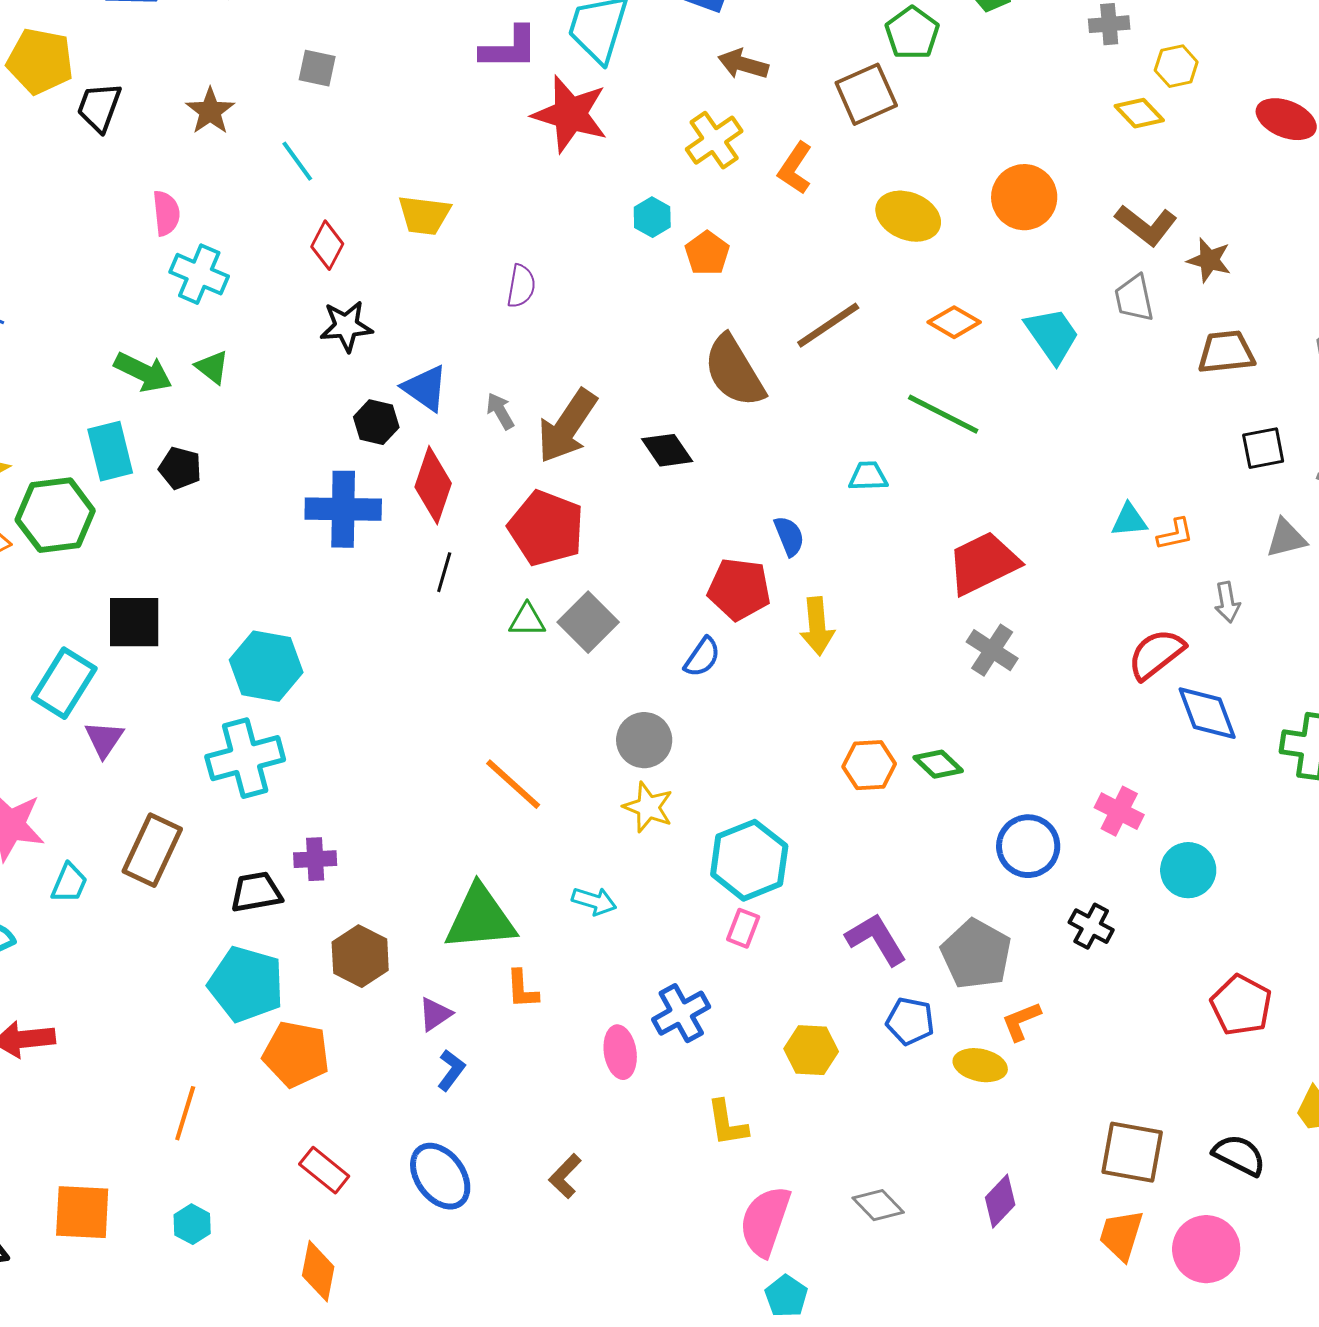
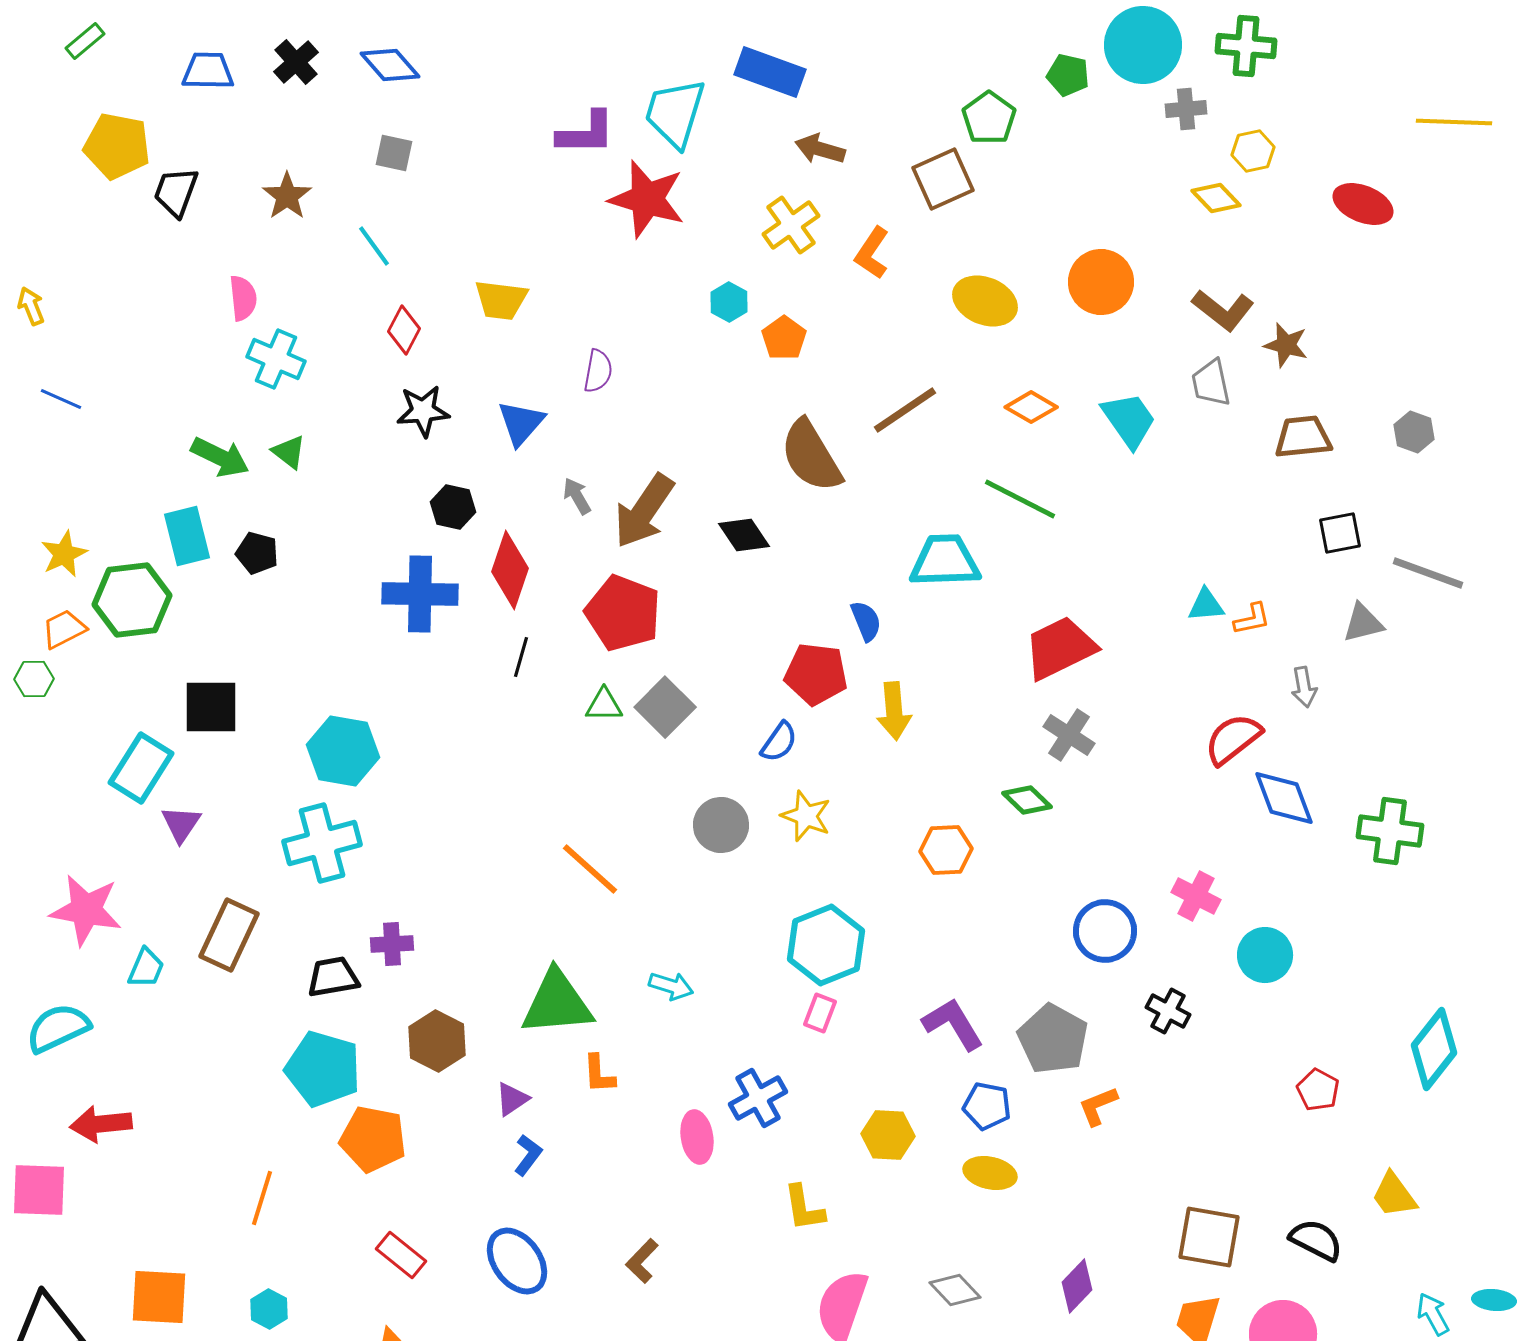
blue triangle: (425, 388) -> (521, 423), moved, turned 36
cyan trapezoid: (868, 476) -> (945, 561), size x1.8
green diamond: (938, 764) -> (1027, 800), moved
yellow star: (648, 807) -> (806, 816), moved
red pentagon: (1241, 1005) -> (1318, 1090), size x0.7
yellow ellipse: (980, 1065) -> (990, 1173), moved

